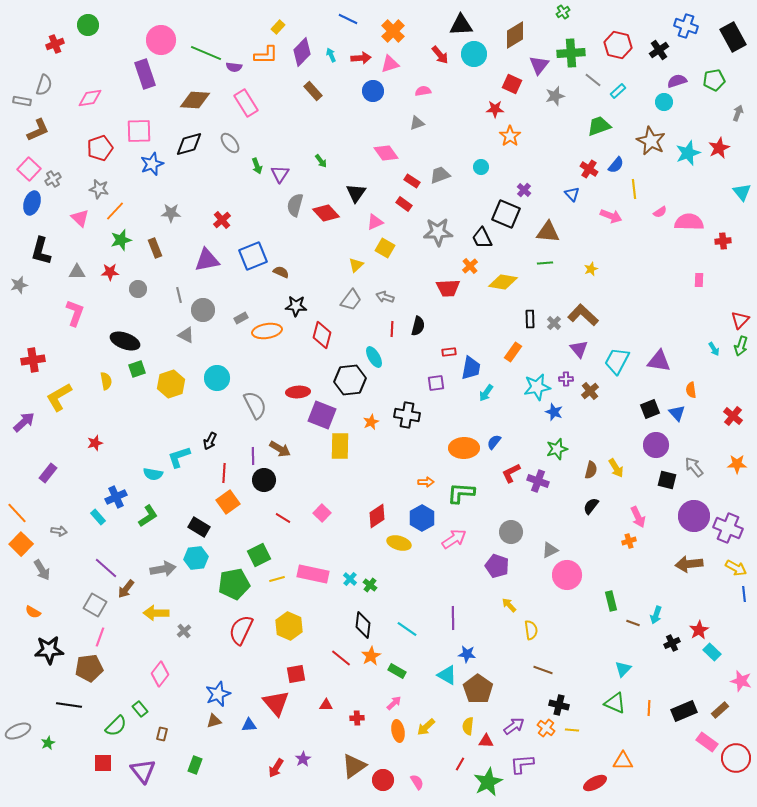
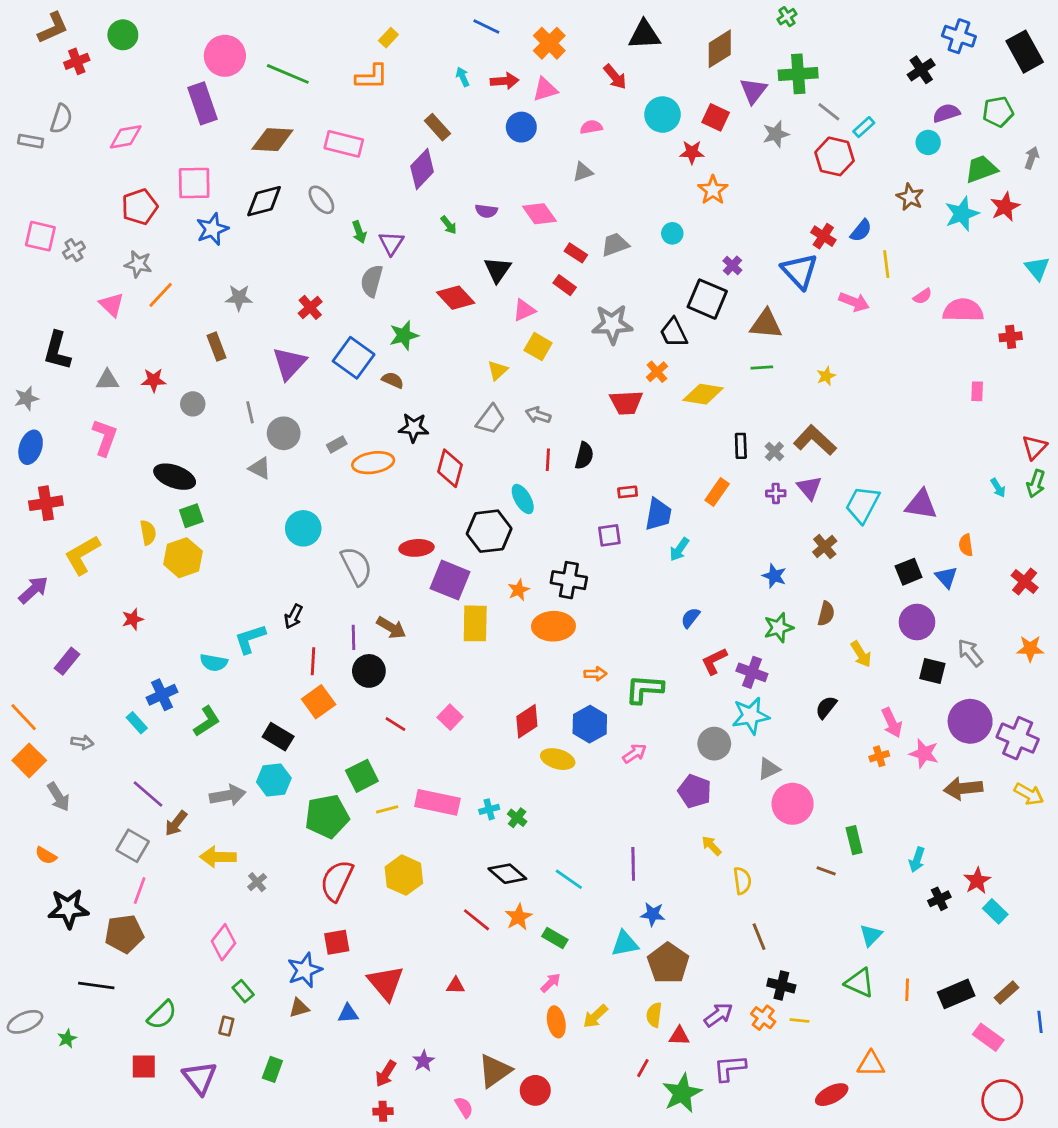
red hexagon: (618, 45) -> (834, 156), moved
purple diamond: (302, 52) -> (422, 169), moved
cyan circle: (474, 54) -> (663, 115), moved
purple semicircle: (234, 67) -> (486, 211), moved
pink rectangle: (246, 103) -> (344, 144), turned -44
green trapezoid: (599, 126) -> (981, 169), moved
brown L-shape: (38, 130) -> (53, 28), moved
brown star: (651, 141) -> (910, 197), size x0.7
pink square: (29, 169) -> (40, 236), turned -30
blue triangle: (572, 194) -> (800, 271), size x1.8
blue ellipse: (32, 203) -> (31, 447), moved
gray semicircle: (295, 205) -> (372, 281), moved
green star: (121, 240) -> (404, 335), moved
blue square: (253, 256) -> (354, 358), turned -32
purple triangle: (207, 260) -> (289, 363), turned -36
purple cross: (566, 379) -> (776, 493), moved
yellow hexagon: (171, 384) -> (183, 558), moved
cyan star: (537, 387) -> (751, 716), moved
orange ellipse: (464, 448) -> (553, 626), moved
brown semicircle: (591, 470) -> (826, 614), moved
pink arrow: (454, 539) -> (635, 753), size x0.7
cyan cross: (350, 579) -> (489, 809), turned 32
blue line: (744, 594) -> (1040, 1022), moved
brown line: (633, 623) -> (826, 871), moved
black diamond: (363, 625) -> (507, 874), turned -56
brown line: (543, 670) -> (759, 937), turned 48
red square: (296, 674) -> (337, 942), moved
cyan triangle: (447, 675) -> (625, 944), turned -40
pink star: (741, 681) -> (924, 753), moved
green rectangle: (140, 709) -> (243, 991), moved
red cross: (357, 718) -> (383, 1111), moved
red circle: (736, 758) -> (1002, 1100), moved
pink semicircle: (417, 782) -> (464, 1107), moved

